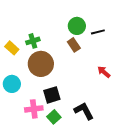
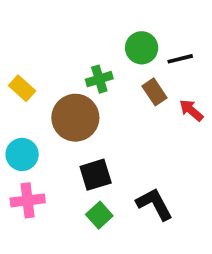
green cross: (33, 41) -> (99, 79), moved
brown rectangle: (74, 45) -> (154, 92), moved
red arrow: (104, 72) -> (191, 110), moved
pink cross: (34, 109) -> (28, 200), moved

